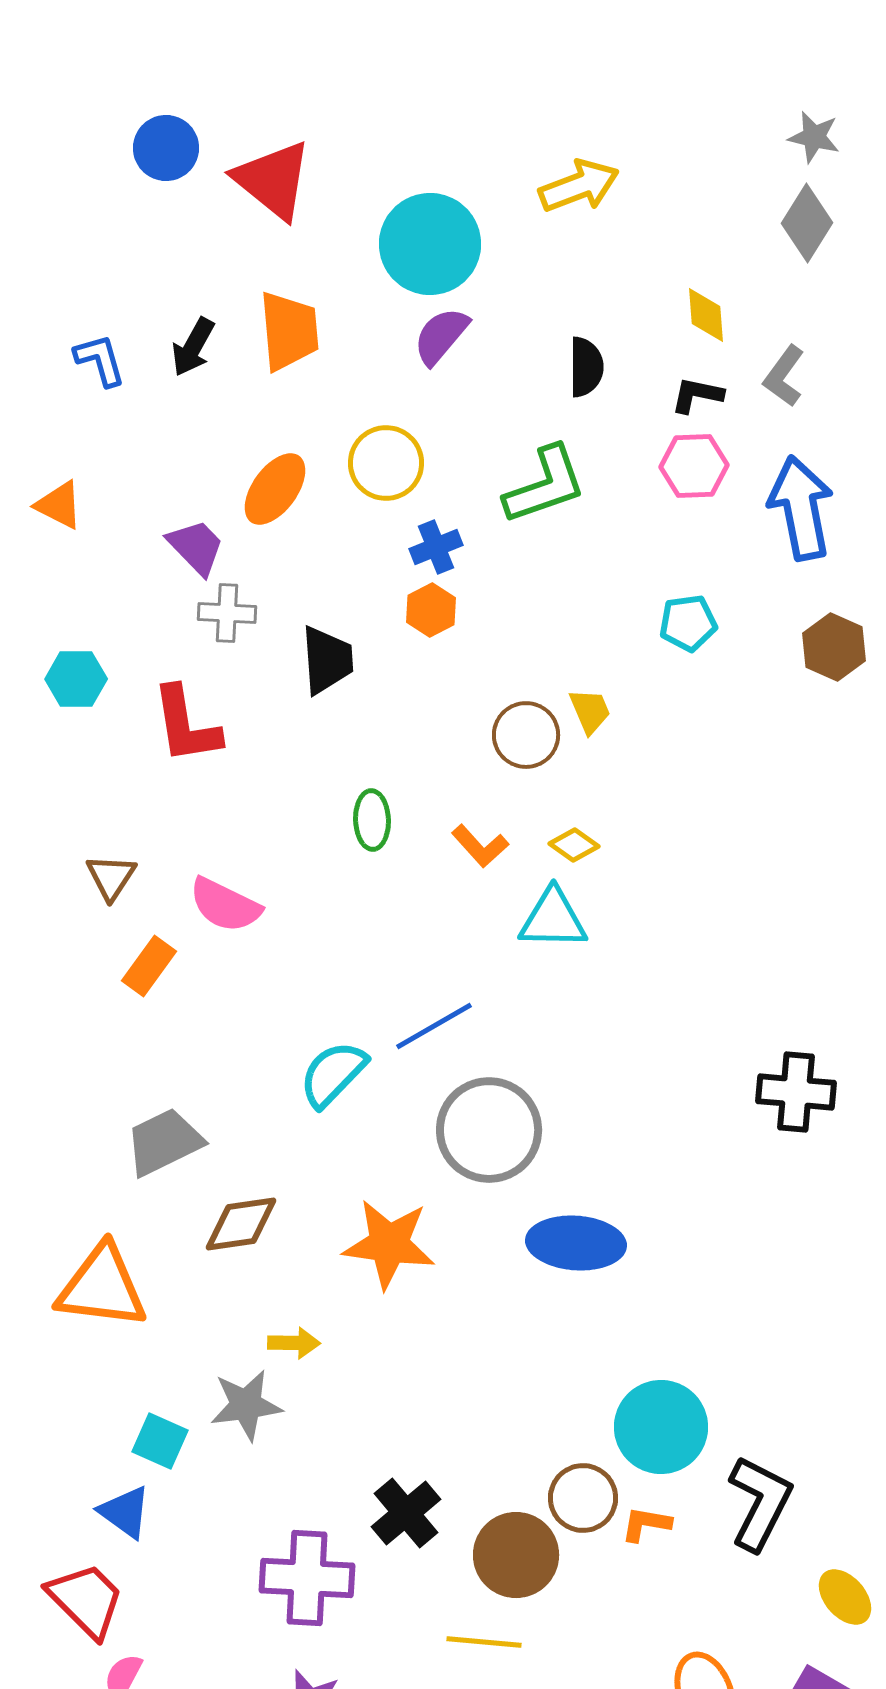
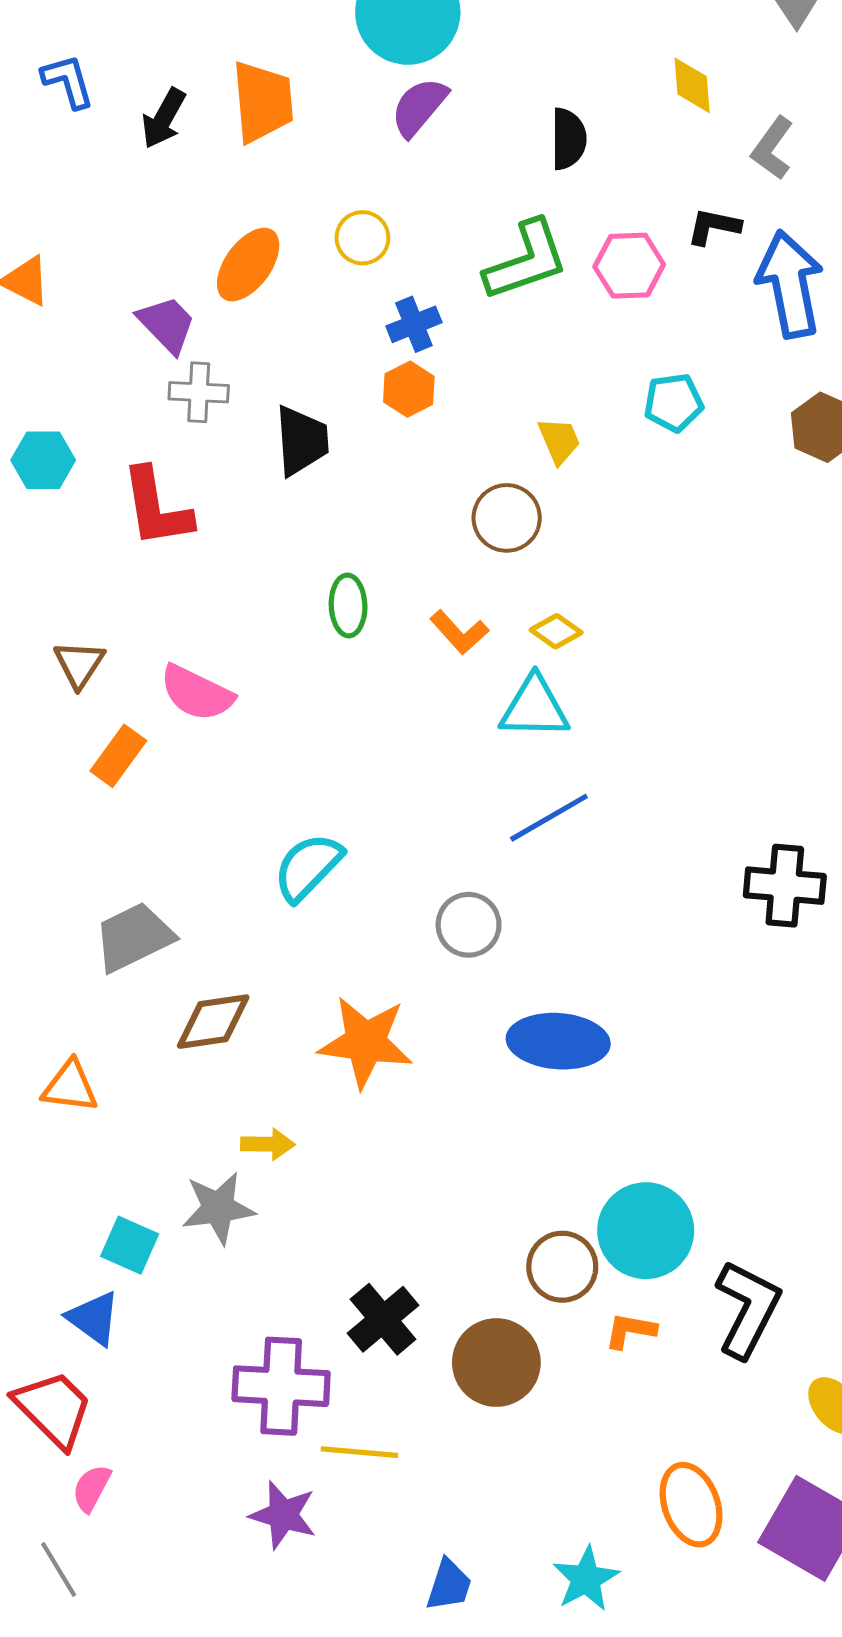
blue L-shape: (100, 360) -> (68, 81), moved
black L-shape: (697, 395) -> (714, 226), moved
yellow circle: (386, 463) -> (362, 238), size x0.7
pink hexagon: (694, 466) -> (629, 266), moved
yellow trapezoid: (590, 711) -> (559, 441), moved
blue line: (434, 1026) -> (549, 818), moved
gray circle: (489, 1130) -> (469, 925), size x0.6
orange triangle: (102, 1287) -> (70, 1086), size x0.6
brown circle: (583, 1498) -> (562, 1267), moved
yellow line: (484, 1642) -> (359, 1452), moved

